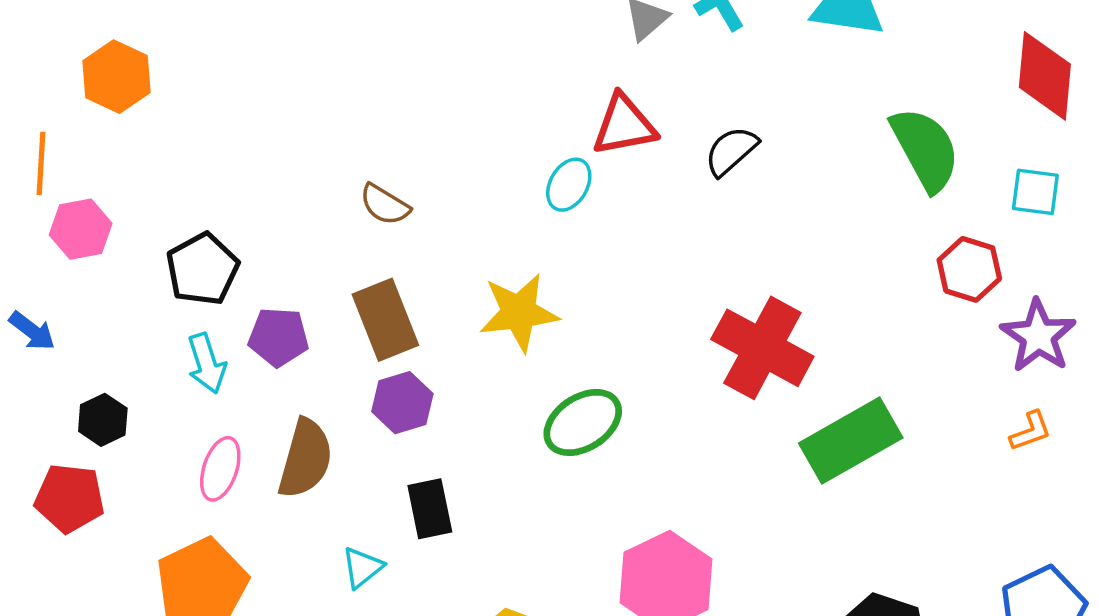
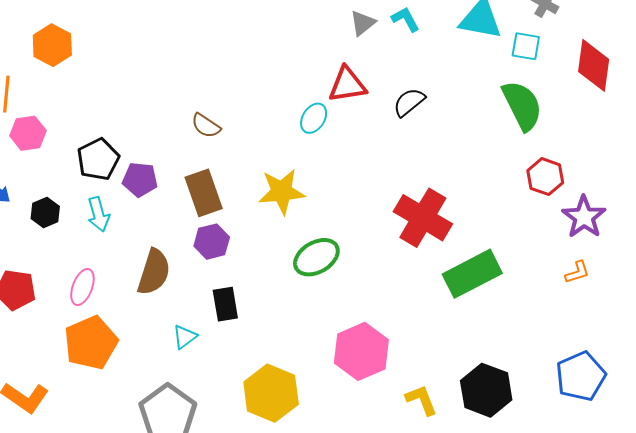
cyan square: (1035, 192) -> (526, 46), moved
purple pentagon: (278, 337) -> (140, 180), moved
black hexagon: (103, 420) -> (45, 213), moved
pink ellipse: (220, 469) -> (82, 287), moved

